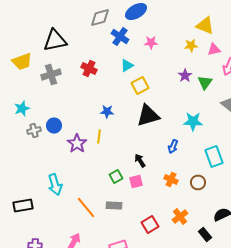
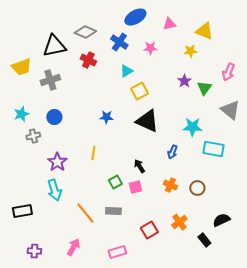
gray diamond: (100, 18) -> (85, 32), moved, turned 40
pink triangle: (214, 50) -> (169, 24), moved
red cross: (89, 68) -> (88, 60), moved
black triangle: (148, 116) -> (147, 121), turned 40
blue circle: (54, 126) -> (54, 117), moved
yellow line: (99, 136) -> (93, 153), moved
purple star: (77, 144) -> (57, 162), moved
cyan rectangle: (214, 156) -> (213, 149), moved, turned -60

